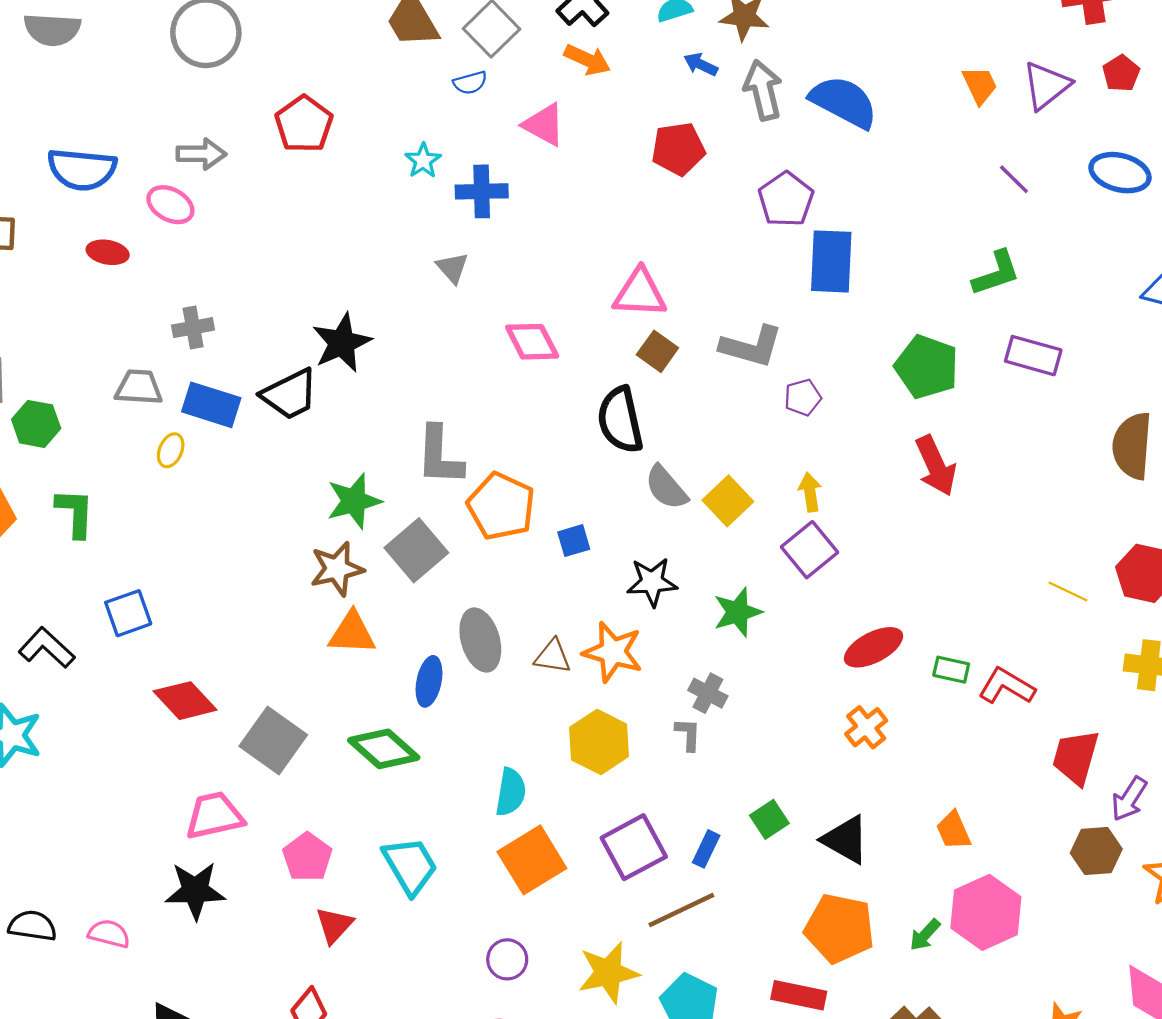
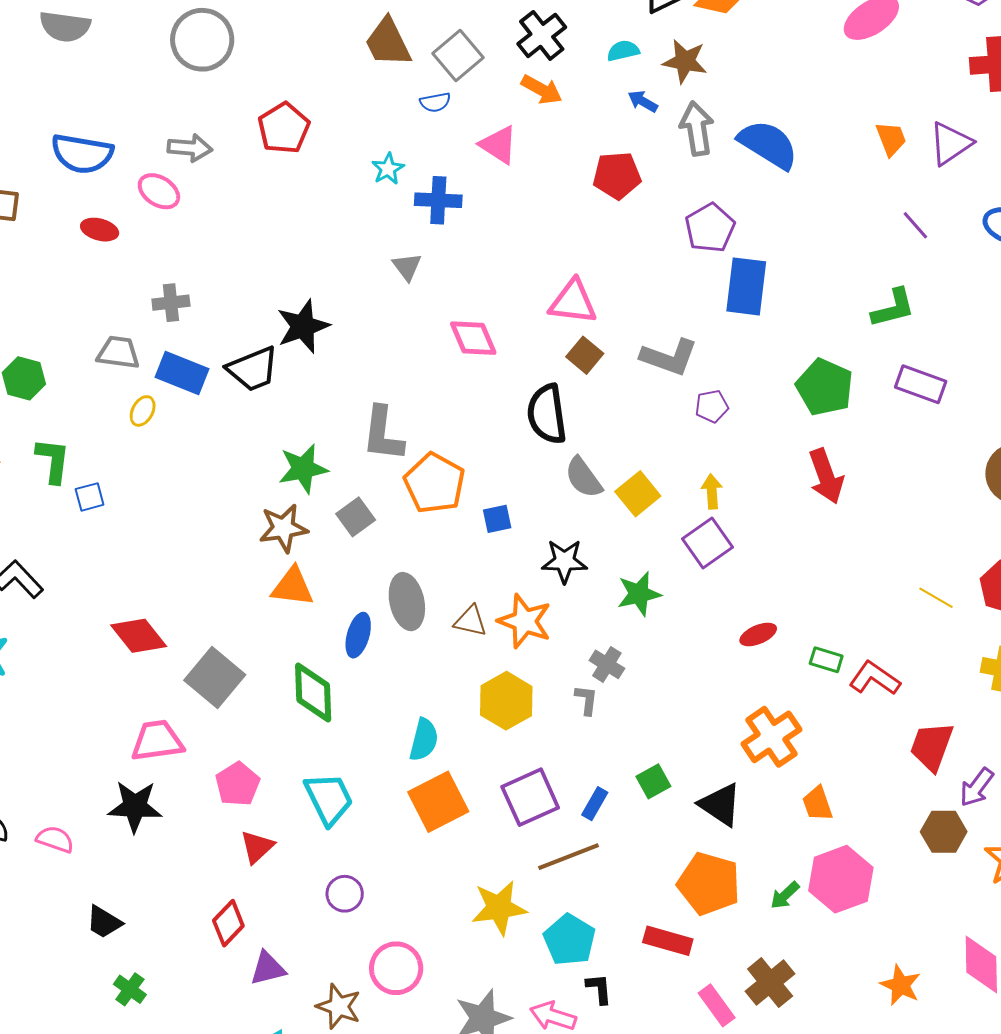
gray square: (416, 550) -> (356, 517), size x0.7
blue square: (128, 613) -> (90, 497), moved, size x0.7
red ellipse: (873, 647) -> (758, 635), size x0.7
orange cross: (866, 727) -> (772, 737), moved, size x1.5
green diamond: (384, 749) -> (313, 692), turned 42
purple circle: (507, 959) -> (345, 894), moved

